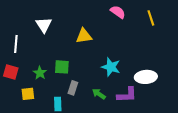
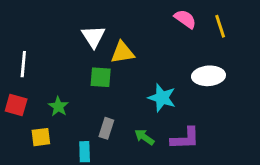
pink semicircle: (118, 12) -> (185, 19), moved
white triangle: (44, 25) -> (93, 36), moved
green square: (62, 67) -> (101, 77), moved
white ellipse: (146, 77) -> (209, 76), moved

